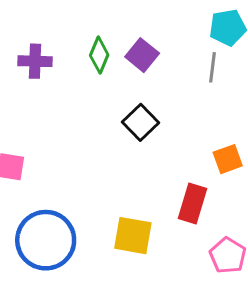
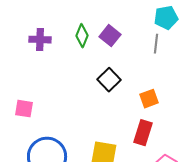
orange square: (228, 159) -> (149, 99), moved

